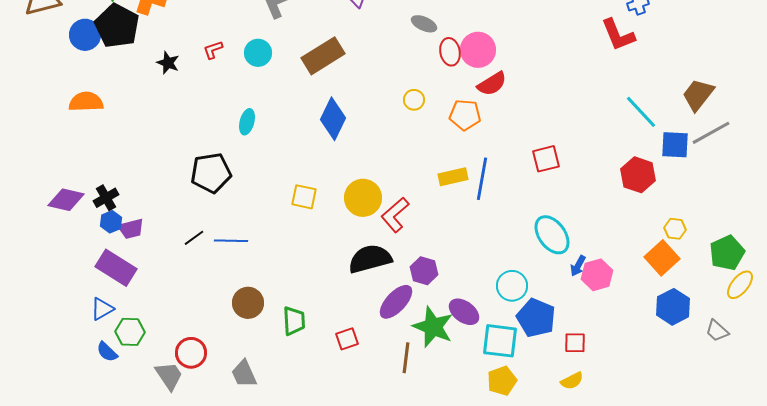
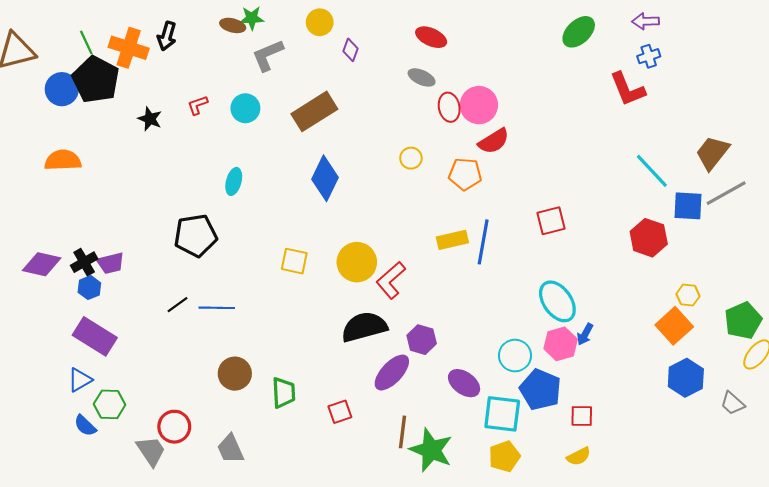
purple trapezoid: (131, 229) -> (111, 263), moved
pink hexagon: (597, 275) -> (561, 344), moved
green star: (433, 327) -> (431, 450), moved

